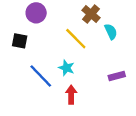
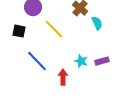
yellow line: (76, 39) -> (54, 29), moved
cyan star: (66, 68) -> (81, 61), moved

